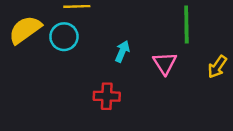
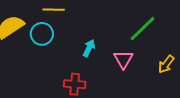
green line: (186, 25) -> (142, 29), turned 44

